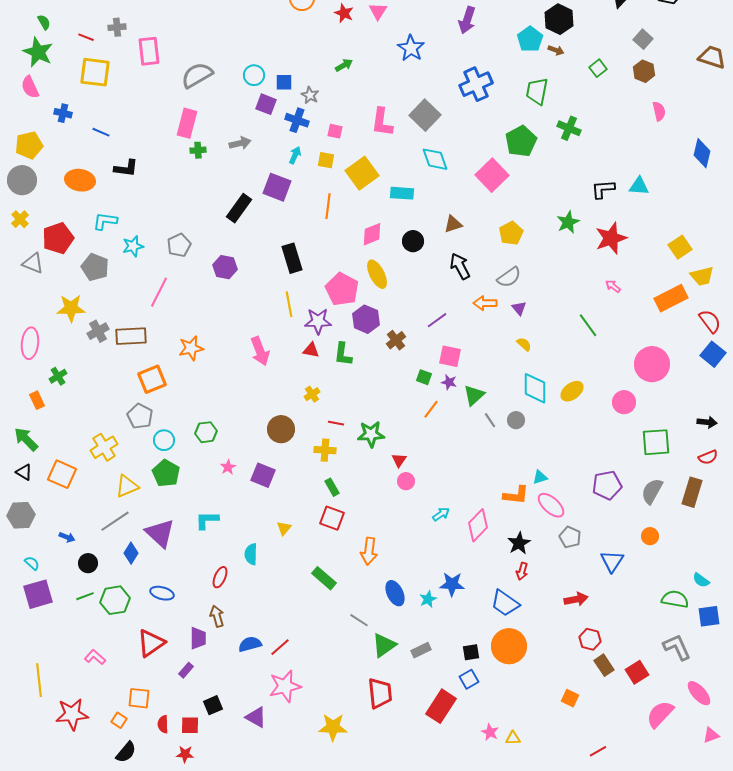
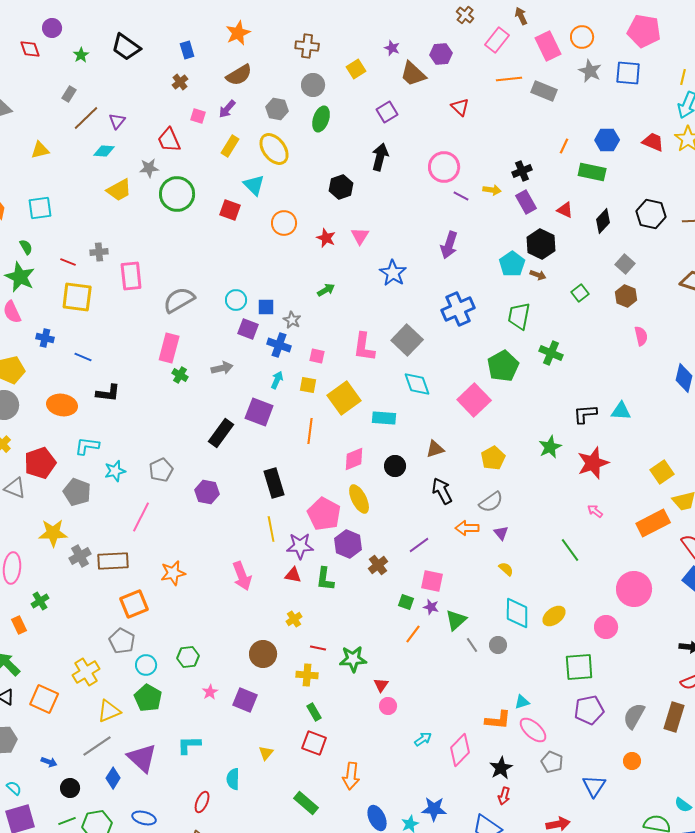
green cross: (198, 150) -> (180, 375), turned 35
green square: (656, 442) -> (579, 667), moved

